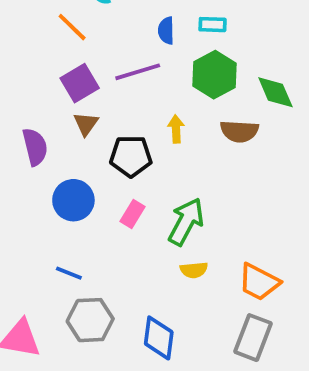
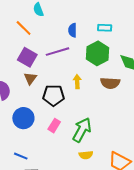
cyan rectangle: (213, 25) -> (105, 28), moved
purple square: (80, 83) -> (27, 57), turned -30

